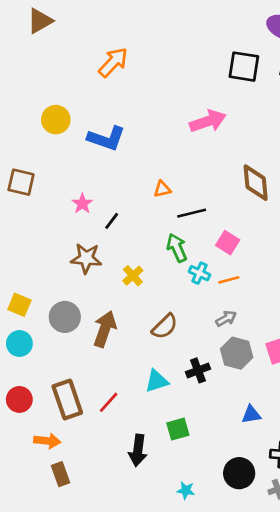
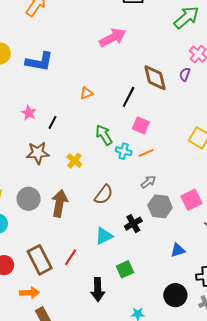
black line: (192, 213) -> (129, 97), moved, turned -40

